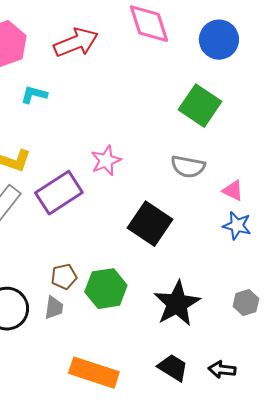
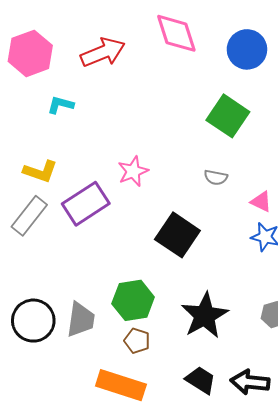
gray semicircle: (188, 167) -> (216, 177), size x0.7
brown pentagon: (64, 277) -> (137, 341), moved, turned 30
gray trapezoid: (54, 308) -> (81, 320), size x1.5
black arrow: (222, 370) -> (250, 382), size x1.4

